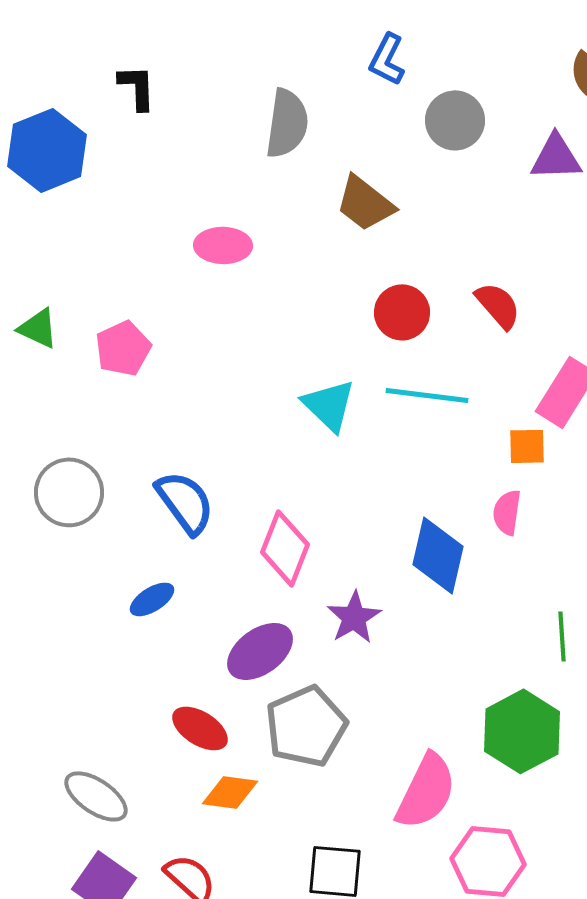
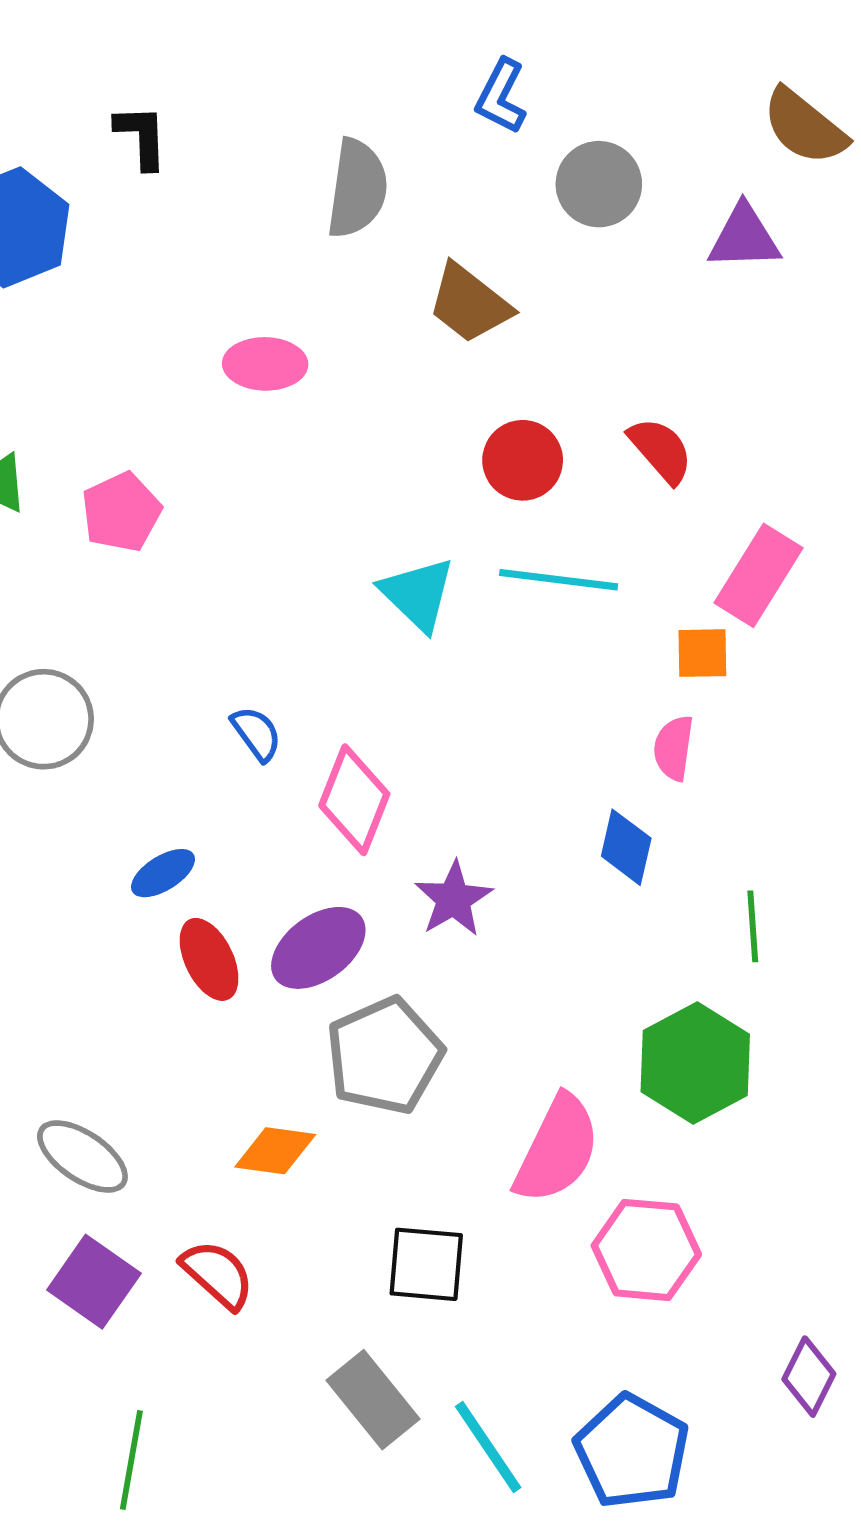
blue semicircle: (185, 502) -> (256, 734), moved, size x0.6
blue diamond: (438, 555) -> (626, 847), moved, size x0.7
red ellipse: (200, 728) -> (209, 959), moved, turned 32

